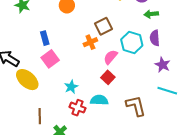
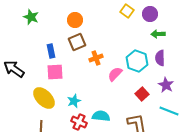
brown square: (104, 26) -> (77, 42), moved
pink square: (50, 59) -> (55, 72), turned 30
red square: (108, 77) -> (142, 94), moved
yellow ellipse: (27, 80) -> (44, 98), moved

